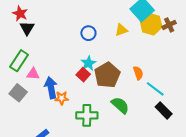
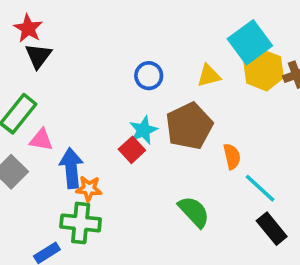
brown pentagon: (107, 75) -> (189, 126), moved
green cross: (87, 115) -> (81, 223), moved

